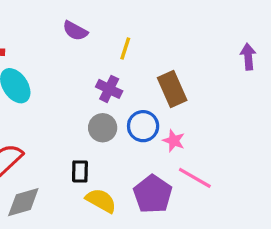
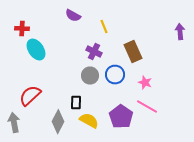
yellow line: (125, 49) -> (104, 27), turned -40
pink star: (174, 141) -> (145, 83), moved
gray diamond: (23, 202) -> (58, 122), moved, turned -45

